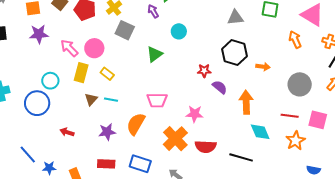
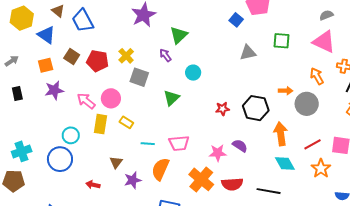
orange arrow: (295, 40) -> (317, 76), moved
black hexagon: (235, 53) -> (256, 108), moved
orange arrow: (263, 67) -> (286, 91), moved
gray circle: (300, 84) -> (307, 104), moved
purple semicircle: (220, 87) -> (240, 146), moved
brown triangle: (91, 99) -> (116, 162), moved
cyan line: (111, 100) -> (148, 144), moved
orange arrow: (246, 102) -> (281, 134), moved
red line: (290, 116) -> (312, 144), turned -30

